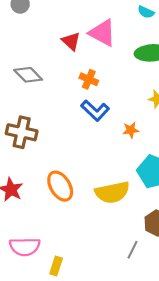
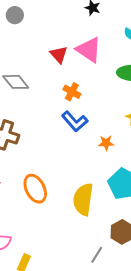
yellow semicircle: (112, 192) -> (83, 199), turned 104

